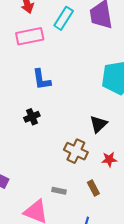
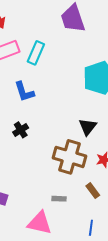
cyan rectangle: (64, 18) -> (36, 53), moved
brown cross: (76, 151) -> (69, 157), size x1.4

